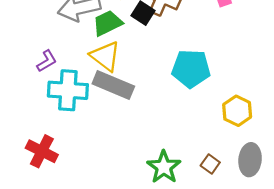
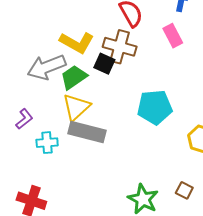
yellow triangle: (105, 56) -> (76, 107), turned 48
cyan cross: (68, 90) -> (47, 143), size x0.6

